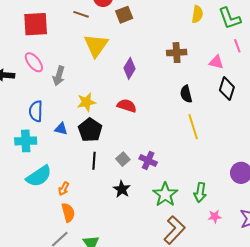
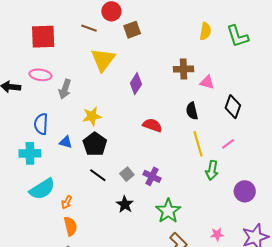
pink line: (237, 46) -> (228, 144), moved, turned 72
pink ellipse: (34, 62) -> (40, 75), turned -45
pink triangle: (216, 62) -> (207, 82), moved
red semicircle: (127, 106) -> (152, 125), moved
black line: (94, 161) -> (98, 175), turned -60
green arrow: (200, 192) -> (212, 170), moved

